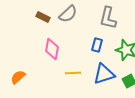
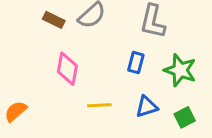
blue triangle: (104, 74) -> (147, 107), size x0.7

